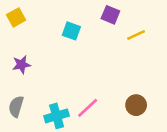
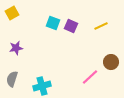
purple square: (110, 15) -> (71, 26), moved
brown circle: (136, 105) -> (111, 62), moved
pink line: (88, 108) -> (90, 77), moved

